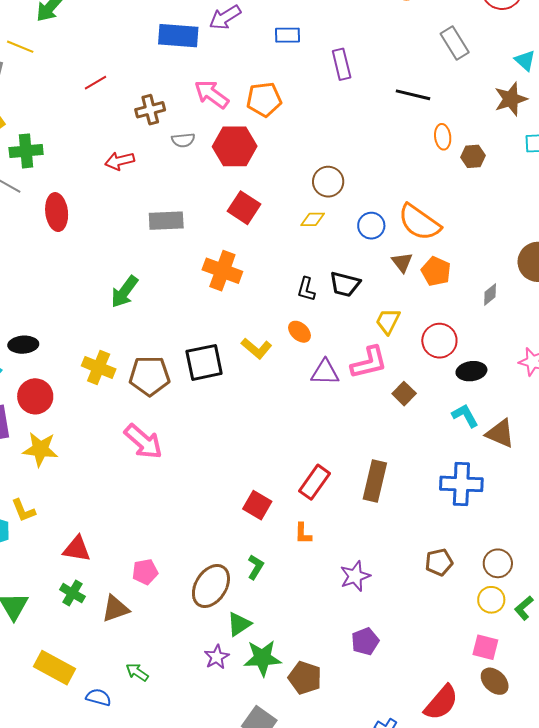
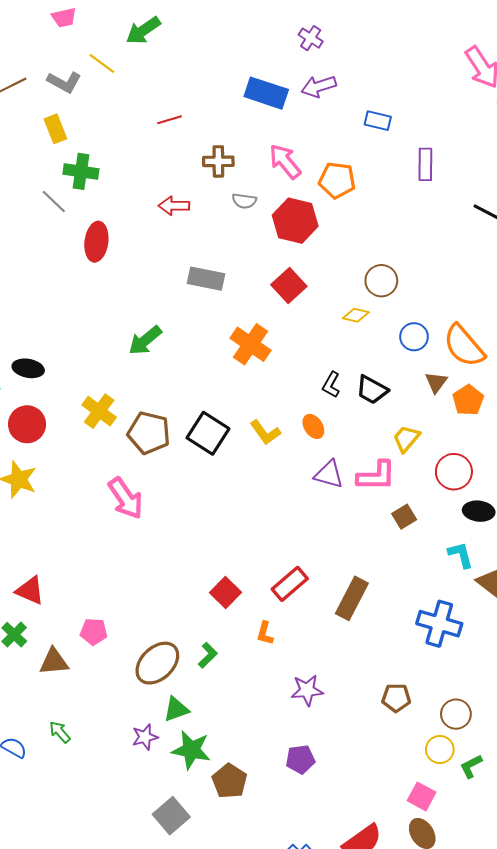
black square: (204, 362) -> (208, 433), turned 30

